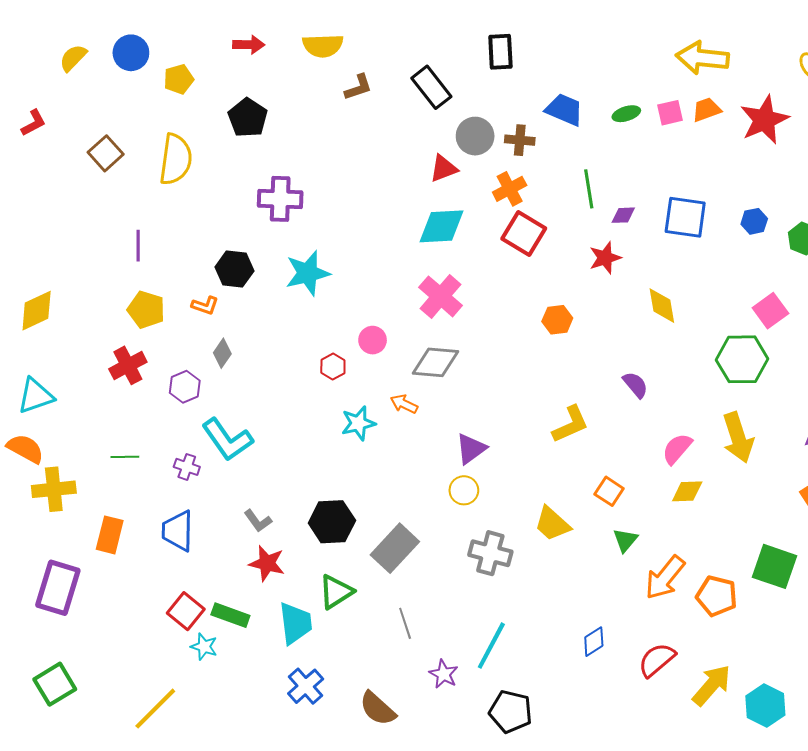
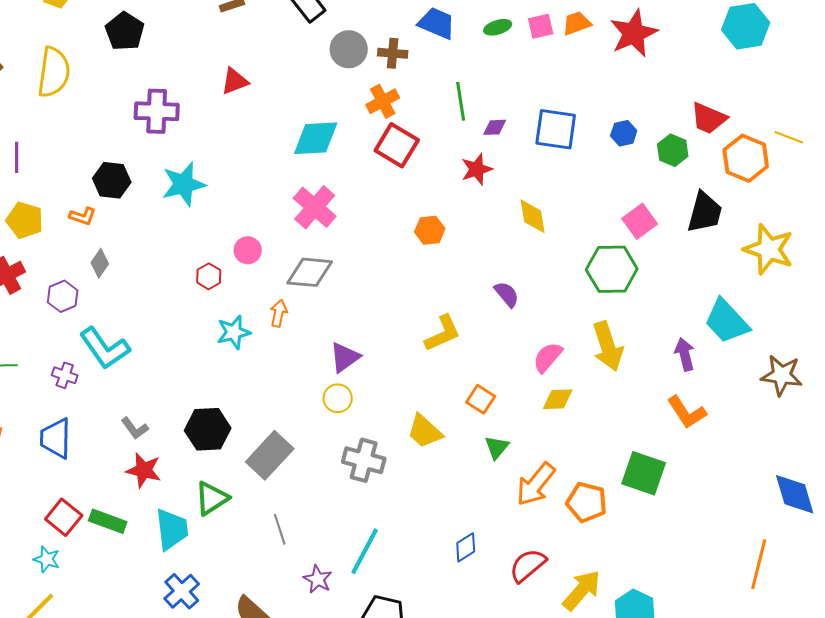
red triangle: (444, 169) -> (235, 81), moved
orange arrow: (404, 404) -> (279, 313), turned 76
cyan star: (204, 647) -> (47, 559), moved

